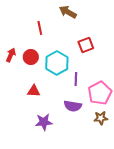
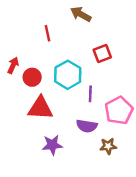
red circle: (31, 57) -> (32, 77), moved
red triangle: (34, 91) -> (40, 108), size x1.6
brown star: (101, 118) -> (108, 146), moved

